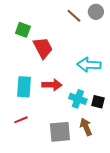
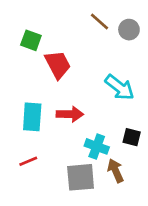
gray circle: (96, 12) -> (129, 30), moved
cyan arrow: (89, 65) -> (120, 87), turned -145
cyan cross: (78, 99) -> (97, 146), moved

